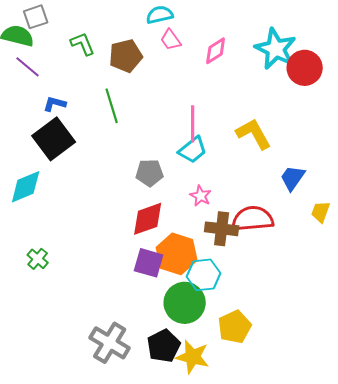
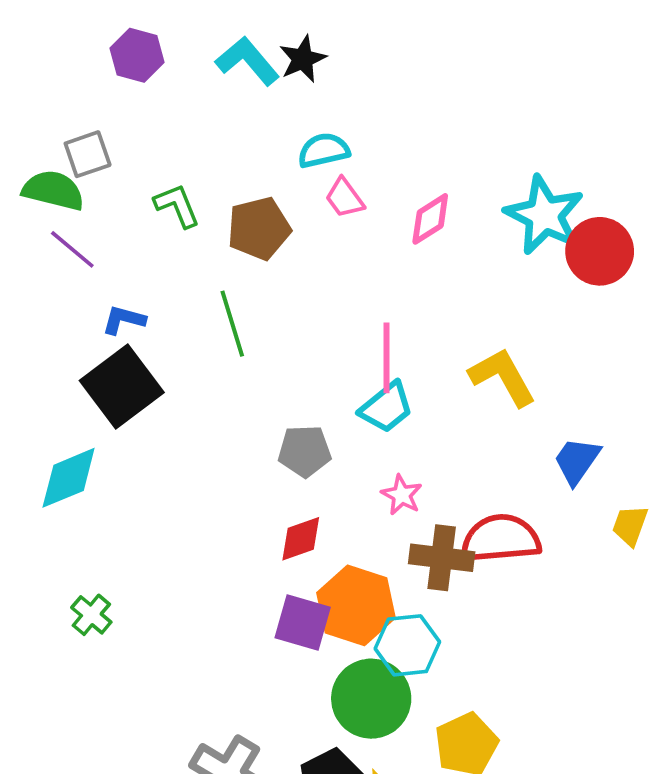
red diamond: (148, 219) -> (301, 539), size x0.7

